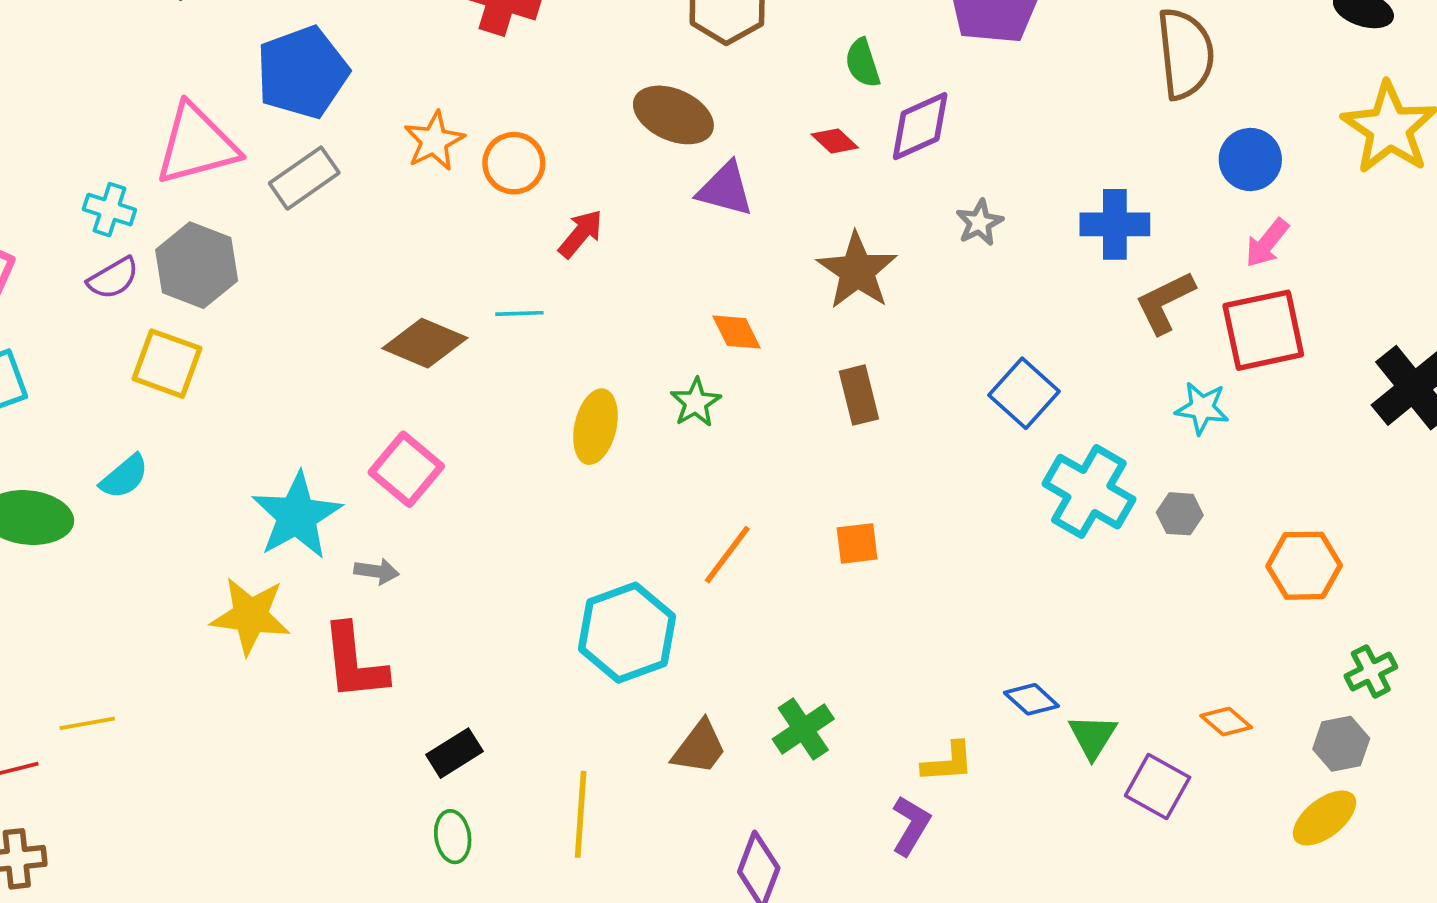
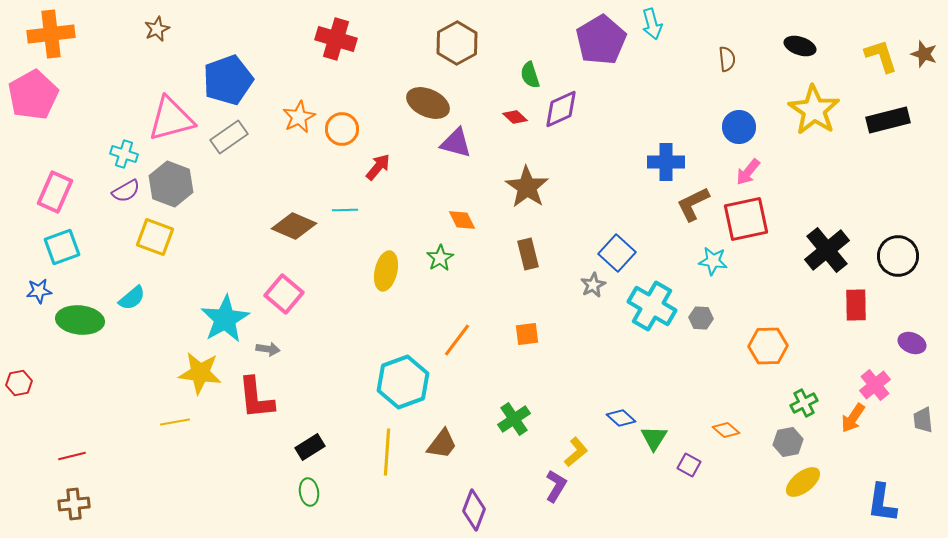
brown semicircle: (1185, 54) -> (727, 59), moved, size x0.5
gray star: (979, 223) -> (593, 285), moved
yellow line: (87, 723) -> (175, 422), moved
green cross: (803, 729) -> (514, 419), moved
yellow L-shape: (948, 762) -> (576, 452), turned -36
purple square: (1158, 786) -> (689, 465), size x0.7
yellow line: (581, 814) -> (387, 452), moved
yellow ellipse: (1324, 818) -> (803, 482), moved

